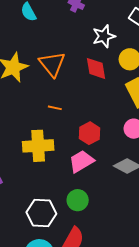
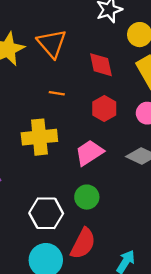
red diamond: (96, 68) -> (101, 65), moved
red hexagon: (89, 133) -> (104, 109), moved

